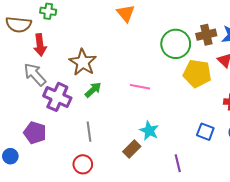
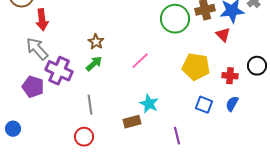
brown star: (83, 62) -> (96, 42), moved, size x0.6
yellow pentagon: (197, 73) -> (196, 67), moved
pink line: (140, 87) -> (140, 61), turned -54
purple pentagon: (35, 133) -> (33, 87), moved
brown rectangle: (132, 149) -> (132, 122), turned 30

